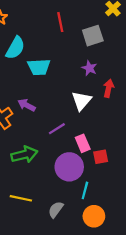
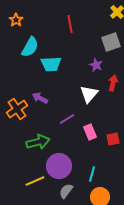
gray square: (93, 36) -> (111, 42), moved
red square: (101, 157) -> (113, 139), moved
purple circle: (69, 167) -> (59, 166), moved
yellow line: (21, 198) -> (35, 181), turned -36

